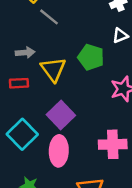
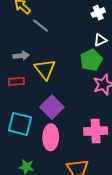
green pentagon: (91, 57) -> (91, 60), moved, turned 30
cyan square: (22, 134) -> (20, 124), turned -30

